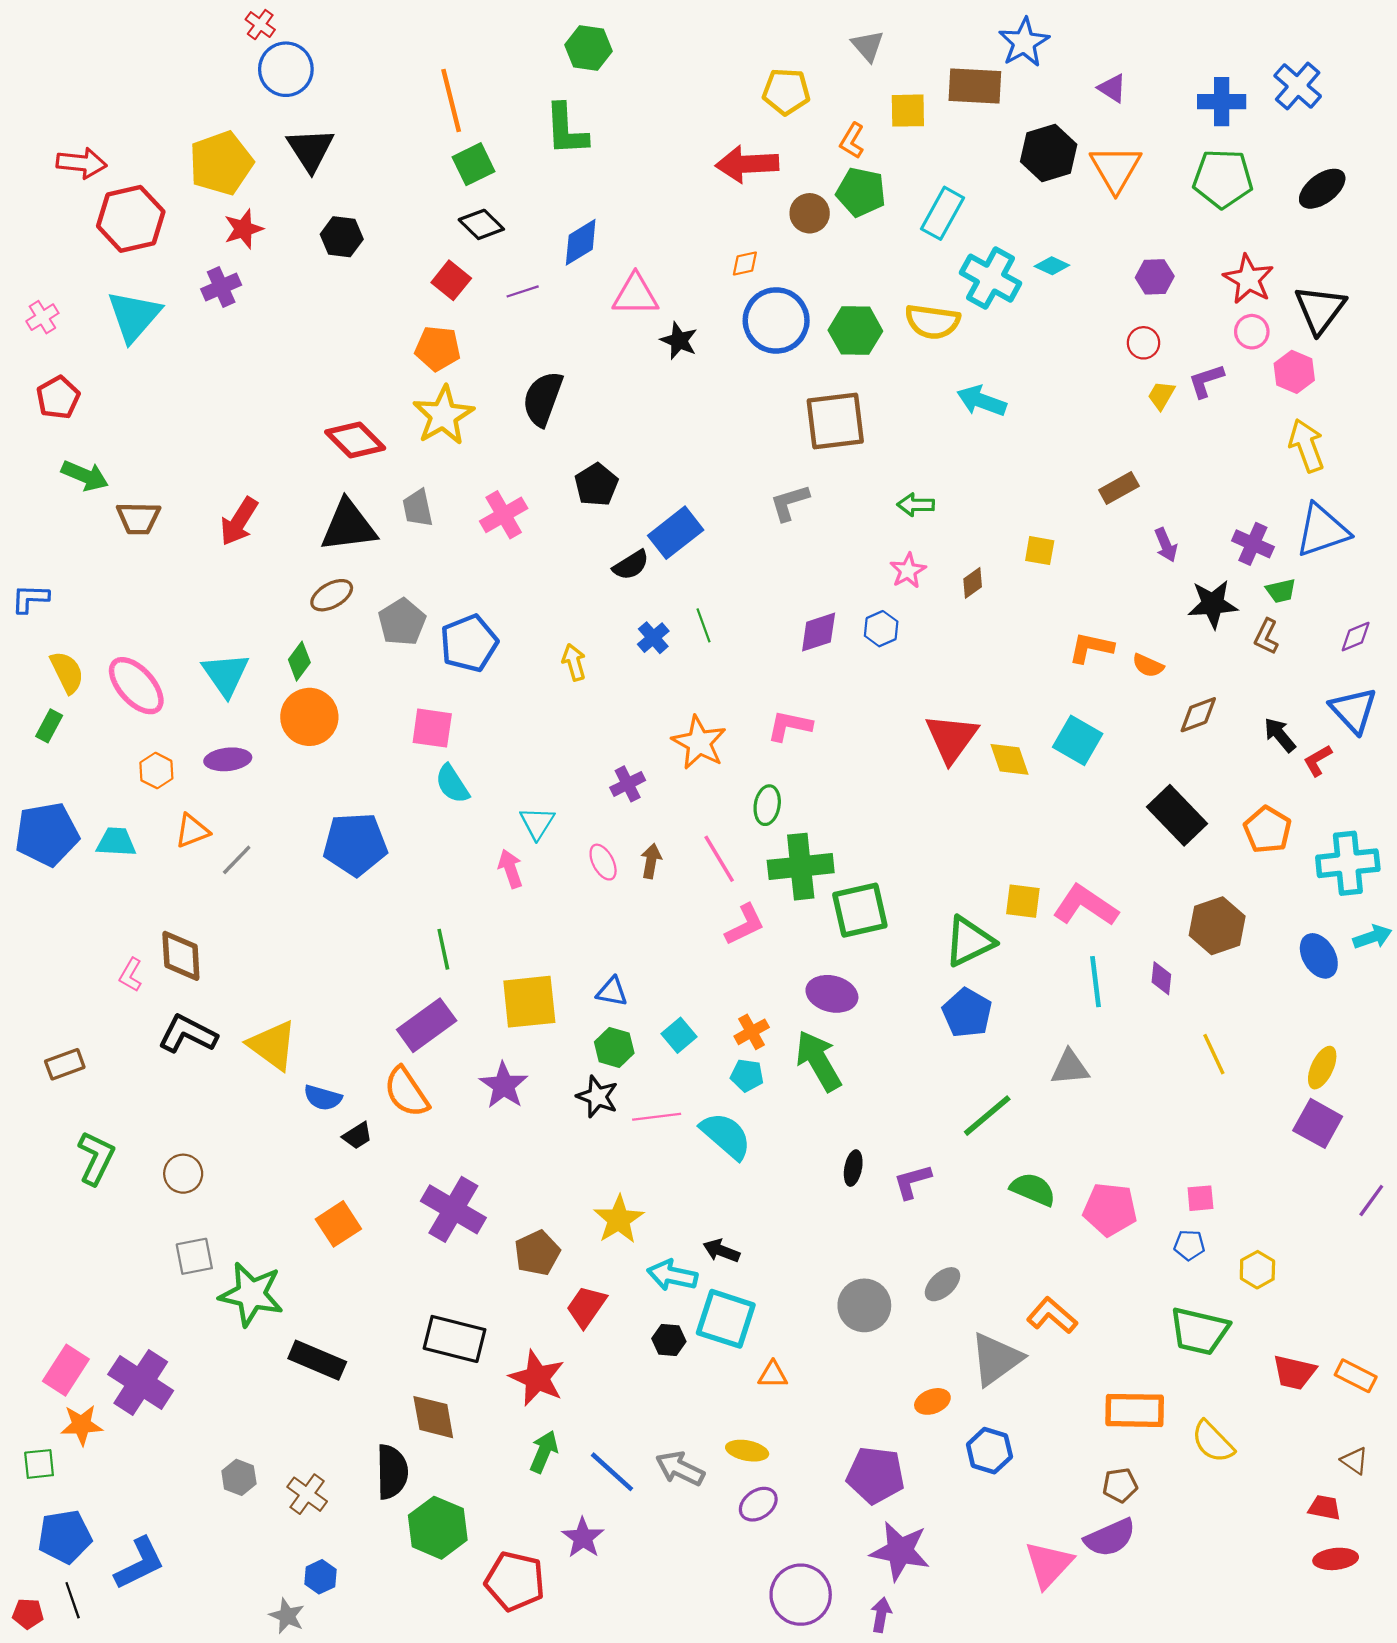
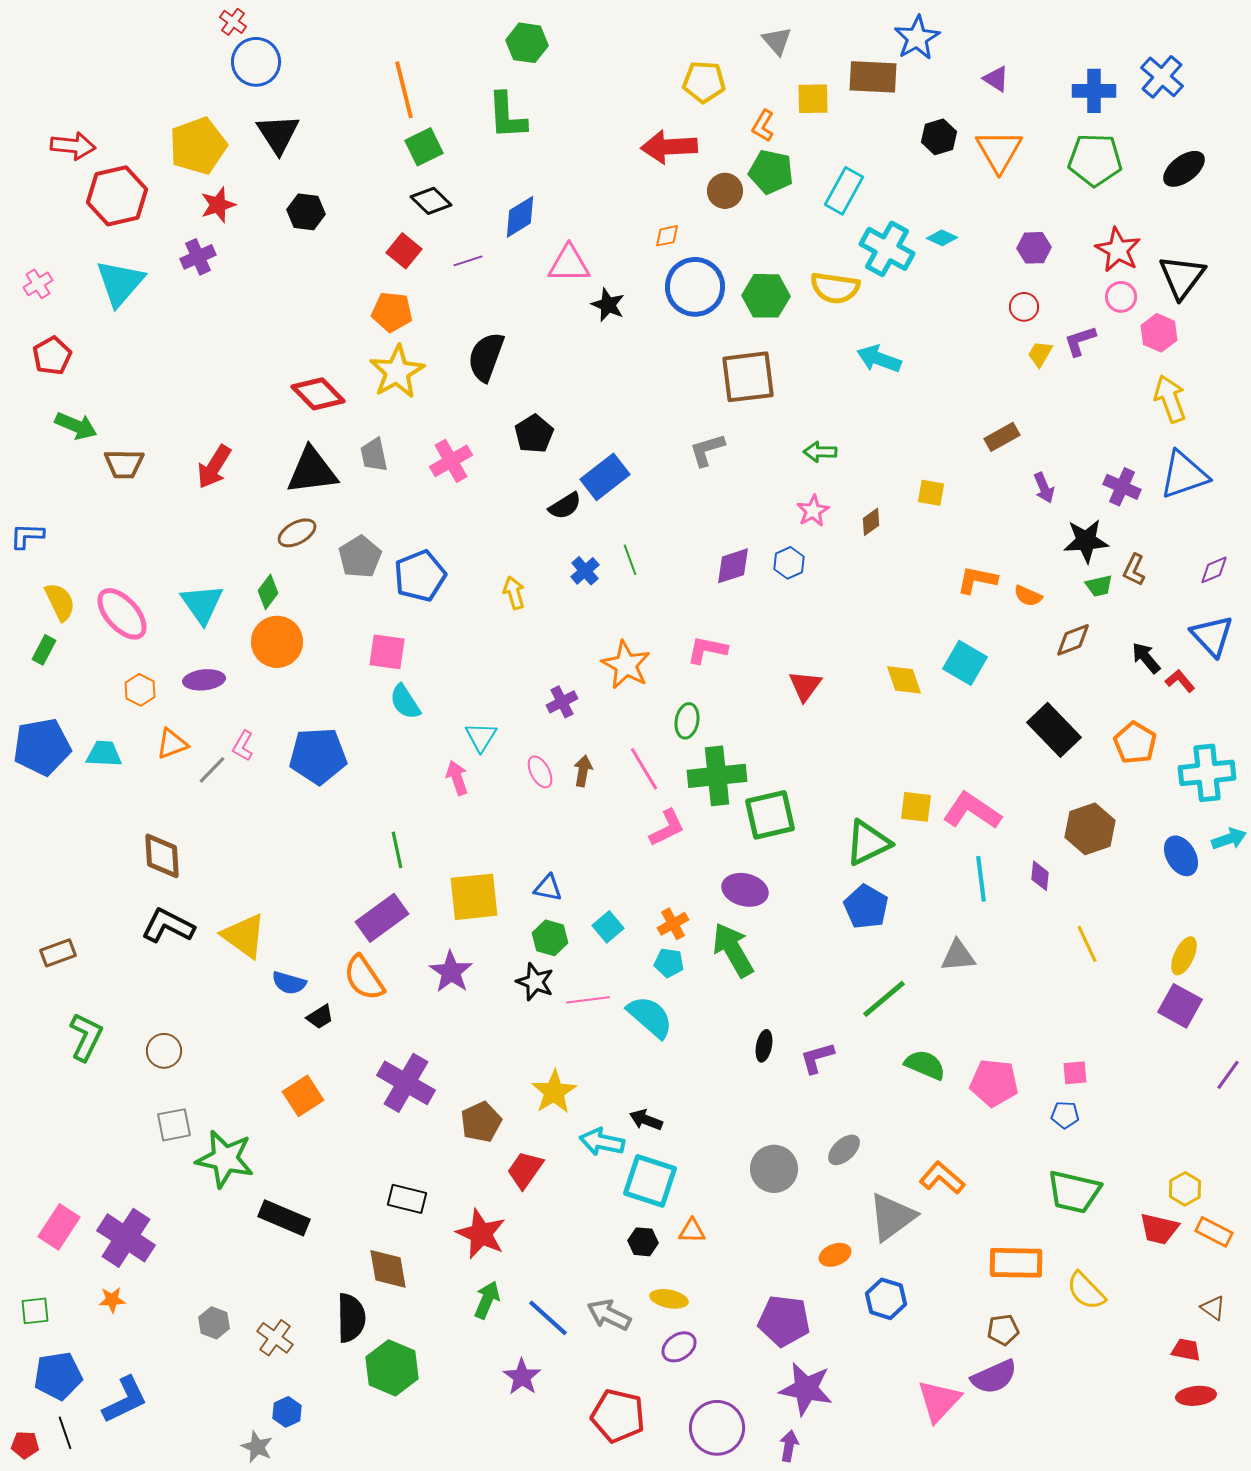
black hexagon: (1049, 153) -> (939, 137), size x0.7
green trapezoid: (1281, 591) -> (1099, 586), moved
red triangle: (951, 738) -> (805, 686), moved, size x0.7
red L-shape: (1318, 760) -> (1180, 681), turned 80
pink L-shape: (131, 975) -> (243, 746), moved
yellow hexagon: (1257, 1270) -> (1185, 1189), moved
black rectangle: (455, 1339) -> (407, 1199), size x0.7
black hexagon: (669, 1340) -> (643, 1242), moved
orange star: (82, 1425) -> (112, 1300), moved, size x0.7
red pentagon: (515, 1581) -> (618, 1416), moved

